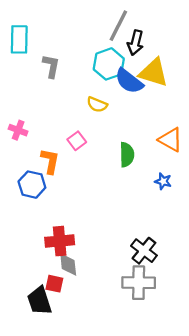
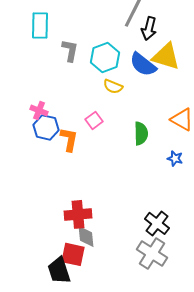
cyan hexagon: (109, 64) -> (105, 57), moved
blue hexagon: (32, 185) -> (46, 127), moved
gray cross: (139, 283) -> (152, 253), turned 32
red square: (54, 284) -> (73, 254), size x1.4

